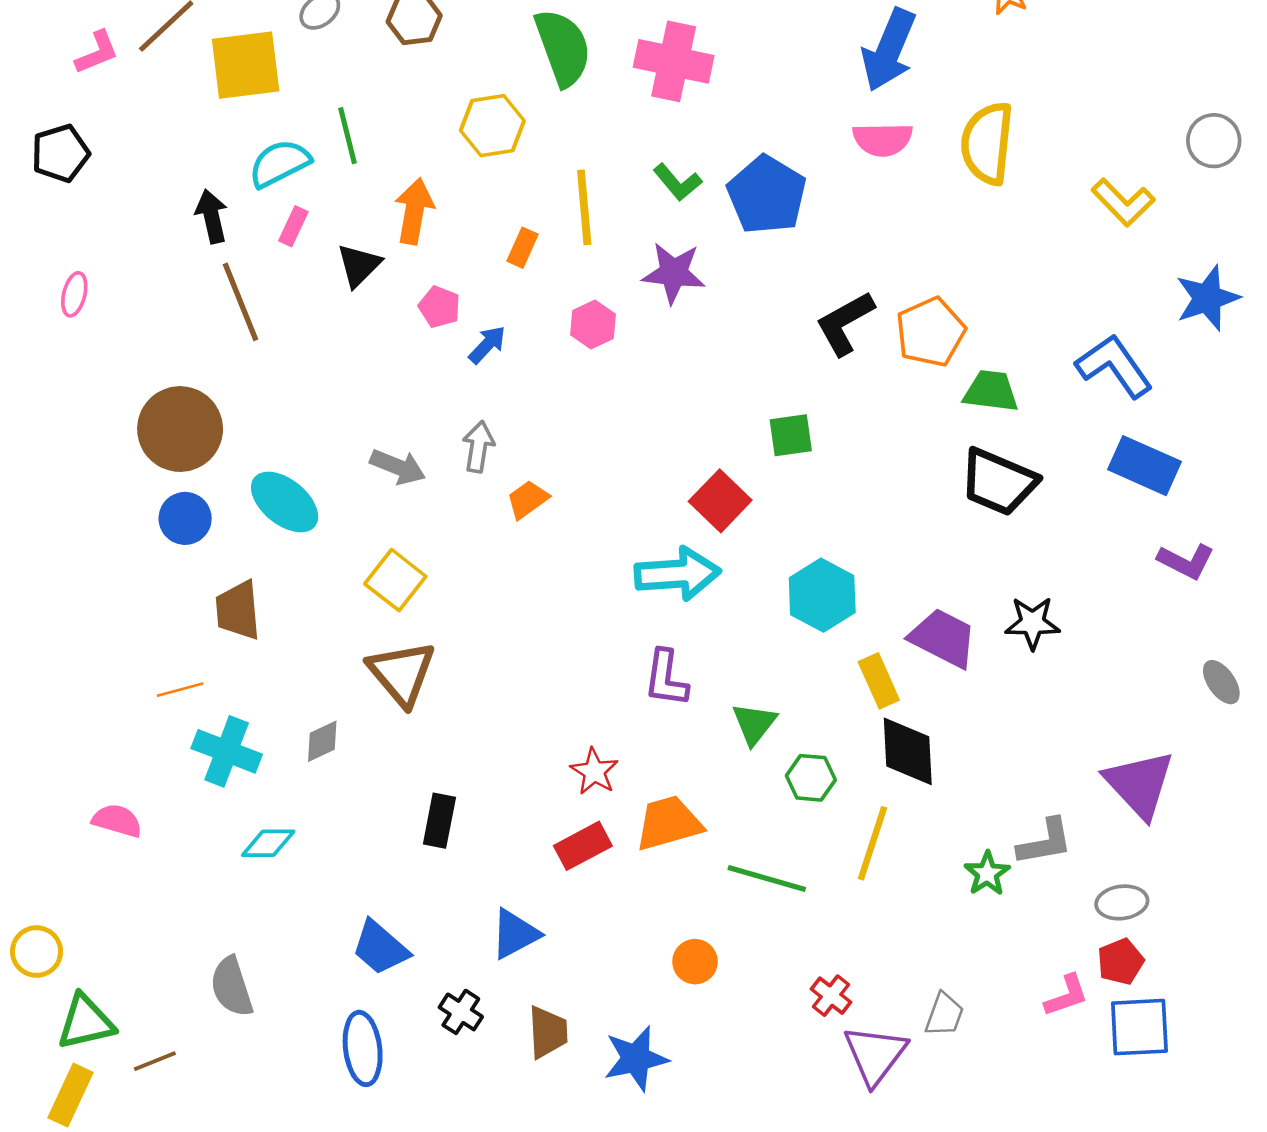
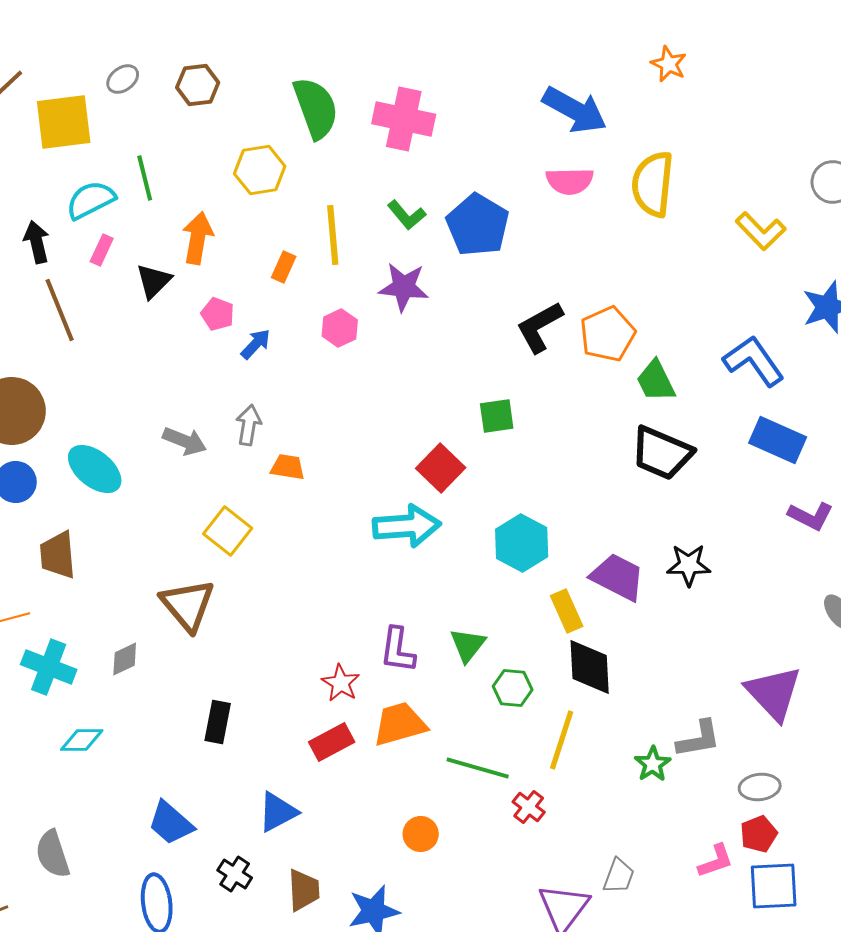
blue arrow: (889, 50) -> (575, 110), turned -84
green trapezoid: (991, 391) -> (656, 381), turned -123
orange trapezoid: (528, 500) -> (288, 467), turned 45
yellow square: (395, 580) -> (228, 531), moved
purple L-shape: (666, 678) -> (398, 650), moved
red cross: (831, 996) -> (529, 807), moved

